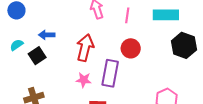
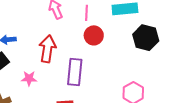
red circle: (131, 48) -> (94, 35), moved
pink star: (84, 80) -> (29, 78), moved

